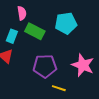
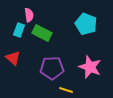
cyan pentagon: (66, 23) -> (86, 24), moved, turned 30
cyan rectangle: (12, 36) -> (19, 30), moved

